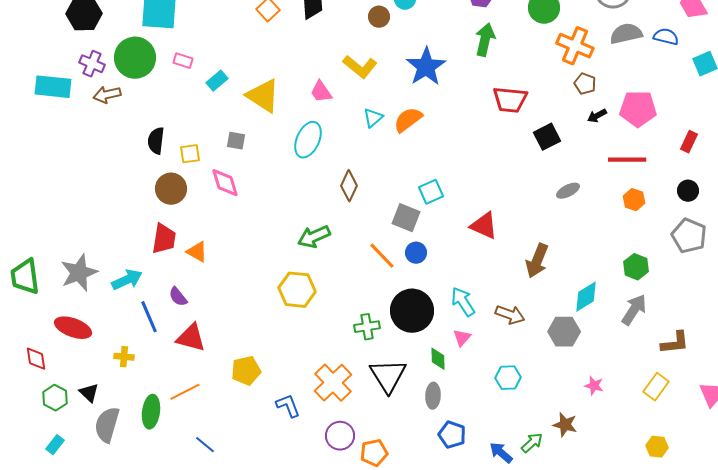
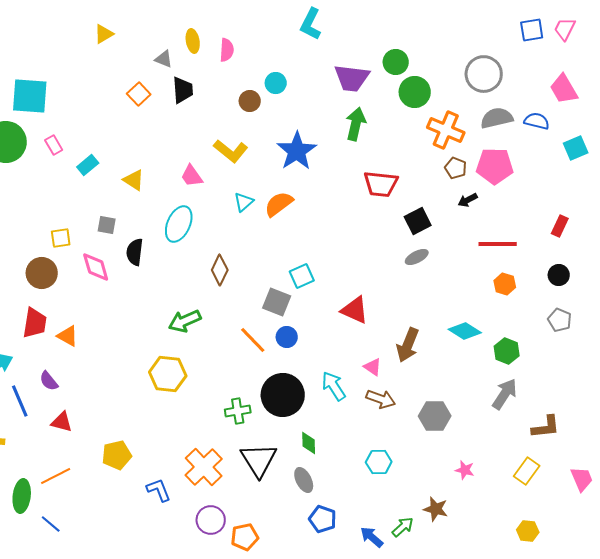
pink rectangle: (183, 61) -> (54, 145), turned 42
yellow triangle: (263, 96) -> (134, 180), size x0.6
pink pentagon: (638, 109) -> (495, 166), moved
black semicircle: (156, 141) -> (135, 252), moved
gray ellipse: (568, 191) -> (417, 257), moved
gray pentagon: (689, 236) -> (560, 320), size x0.7
cyan diamond: (586, 297) -> (465, 331), moved, turned 64
red triangle: (191, 338) -> (62, 422), size x0.7
pink triangle: (462, 338) -> (373, 367), moved, turned -36
gray ellipse: (433, 396) -> (304, 480), turned -30
blue line: (205, 445) -> (51, 524), moved

